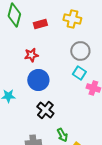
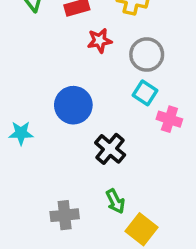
red star: (31, 55) -> (100, 41), moved
black cross: (45, 110) -> (110, 149), moved

